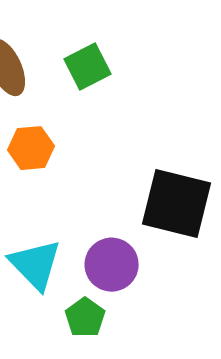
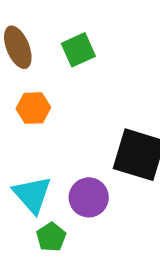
green pentagon: (85, 317) -> (51, 237), moved

